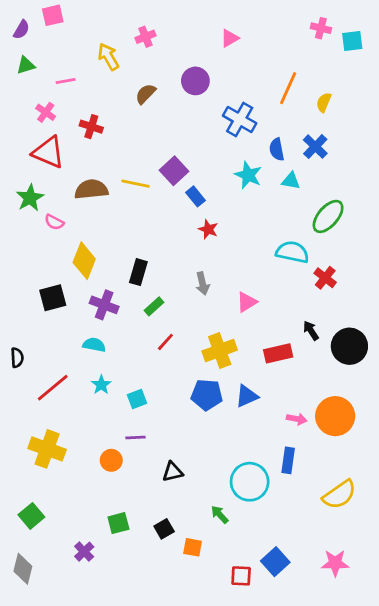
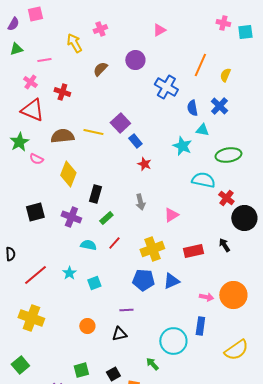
cyan star: (248, 175) -> (182, 146), moved
green ellipse: (328, 216) -> (228, 155), turned 40
yellow diamond: (84, 261) -> (68, 174), moved
black arrow: (311, 331) -> (224, 245), moved
cyan semicircle: (94, 345) -> (88, 245), moved
black circle: (349, 346) -> (244, 218), moved
purple line: (136, 438) -> (126, 310), moved
orange circle: (111, 460) -> (87, 326), moved

